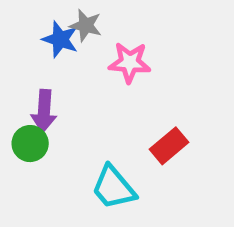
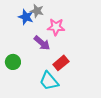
purple arrow: (44, 111) -> (42, 43), moved, turned -54
red rectangle: (169, 146) -> (61, 63), moved

